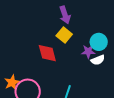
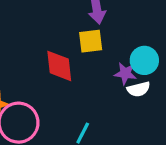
yellow square: (64, 35) -> (91, 41), turned 35

